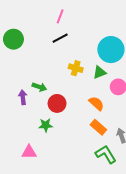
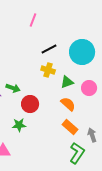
black line: (60, 38) -> (49, 49), moved
green triangle: (100, 72) -> (67, 82), moved
green L-shape: (106, 154) -> (77, 153), turned 65

